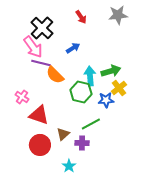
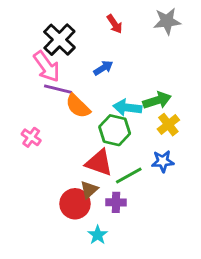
cyan arrow: (90, 76) -> (127, 108), turned -78
blue star: (106, 100) -> (163, 161), moved
red triangle: (39, 115) -> (99, 163), moved
red circle: (40, 145) -> (75, 204), moved

